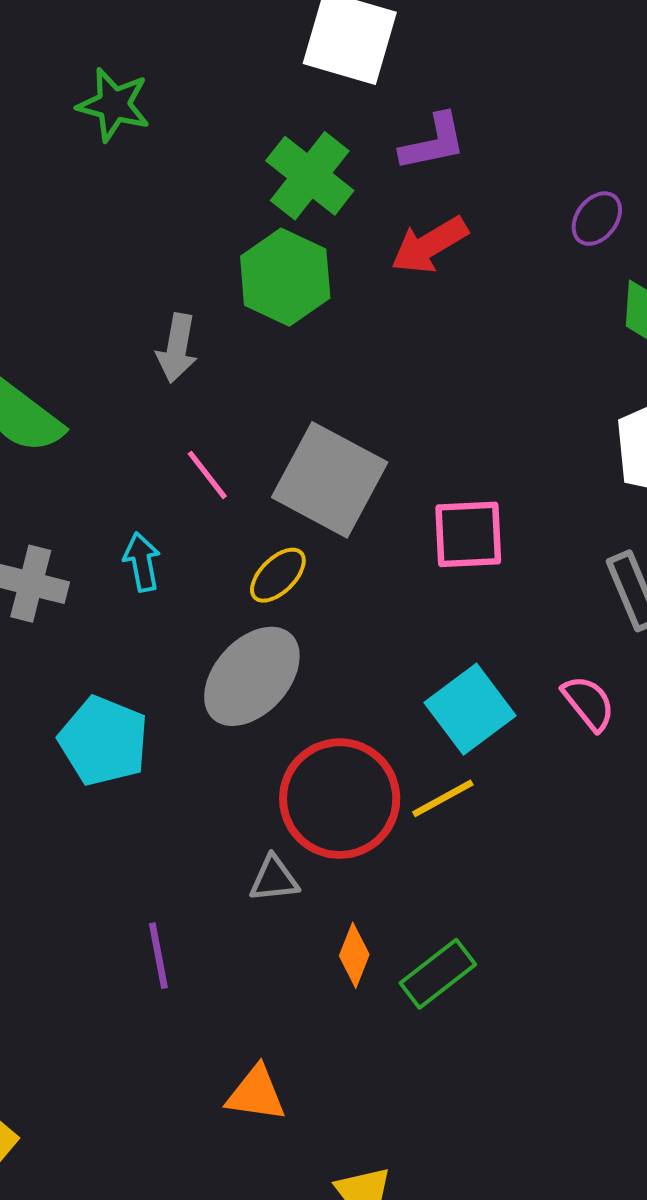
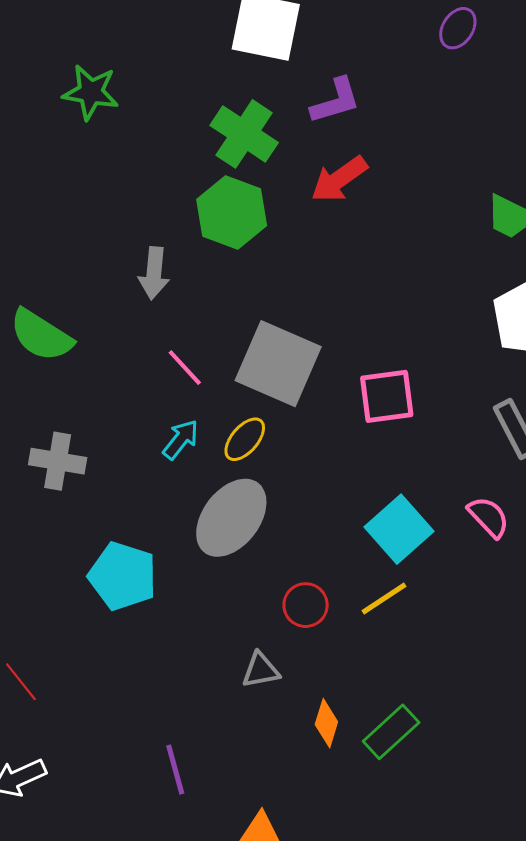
purple ellipse: (597, 219) -> (458, 28), moved
cyan arrow: (142, 562) -> (181, 439), moved, turned 54
red circle: (340, 799) -> (306, 605), size x0.5
purple line: (158, 956) -> (175, 770), moved

